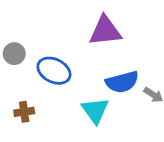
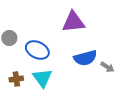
cyan triangle: (95, 110) -> (42, 78), moved

